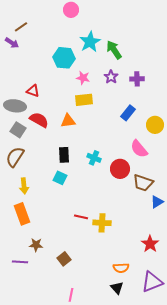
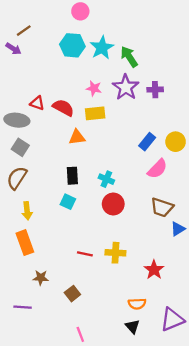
cyan hexagon: (64, 58) -> (72, 45), moved
purple star: (111, 77) -> (126, 87), size x1.6
blue rectangle: (128, 113) -> (147, 142), moved
red semicircle: (39, 120) -> (63, 108), moved
pink semicircle: (139, 149) -> (157, 169), turned -96
red circle: (120, 169) -> (113, 204), moved
red line: (81, 217) -> (85, 254), moved
red star: (150, 244) -> (154, 270), moved
purple line: (20, 262) -> (23, 307), moved
pink line: (71, 295) -> (80, 334), turned -32

